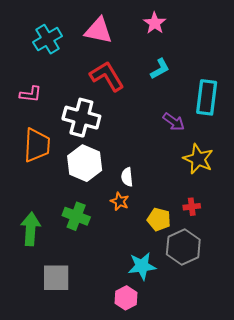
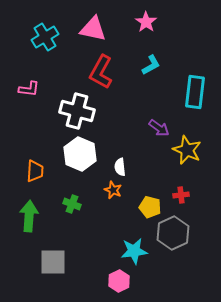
red L-shape: (107, 76) -> (101, 72), turned -120
purple arrow: (174, 122) -> (159, 128), moved
orange trapezoid: (37, 145) -> (35, 171), moved, size x0.7
green cross: (76, 216) -> (72, 204), size x0.7

